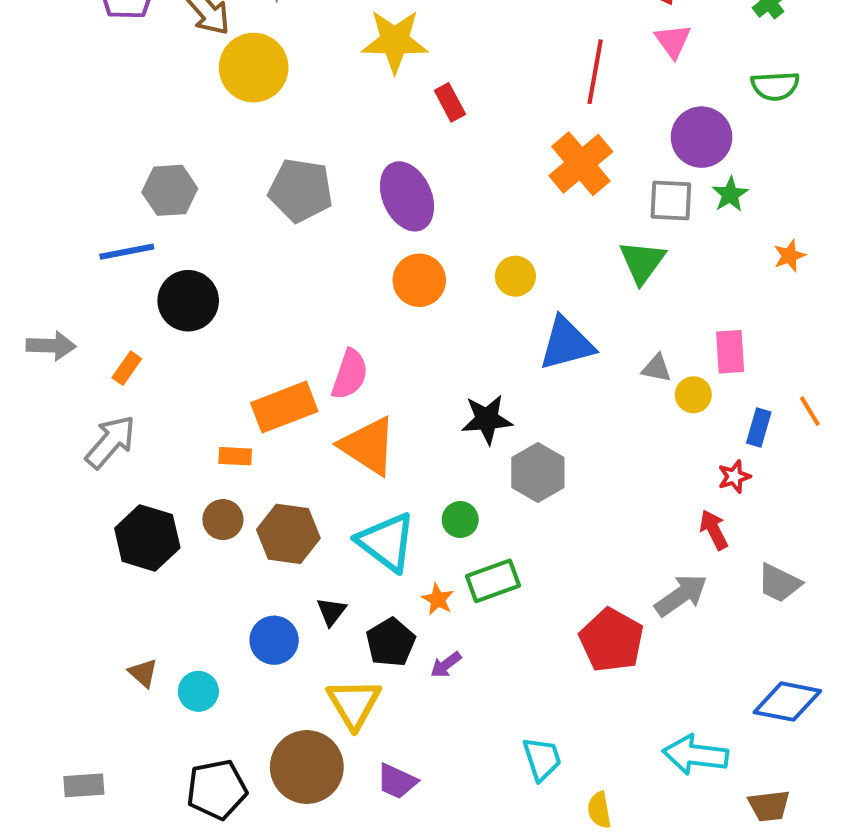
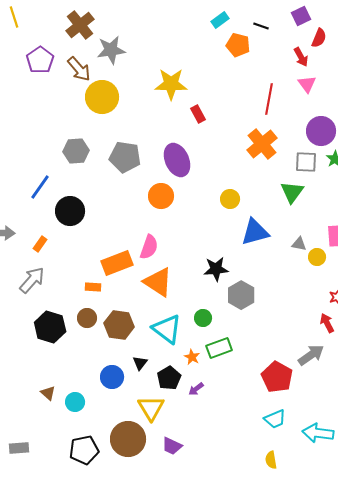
gray hexagon: (170, 190) -> (76, 151), moved
blue line: (127, 252) -> (40, 187), turned -44
orange circle: (419, 280) -> (161, 196), moved
cyan trapezoid: (542, 759) -> (275, 419), moved, turned 85

